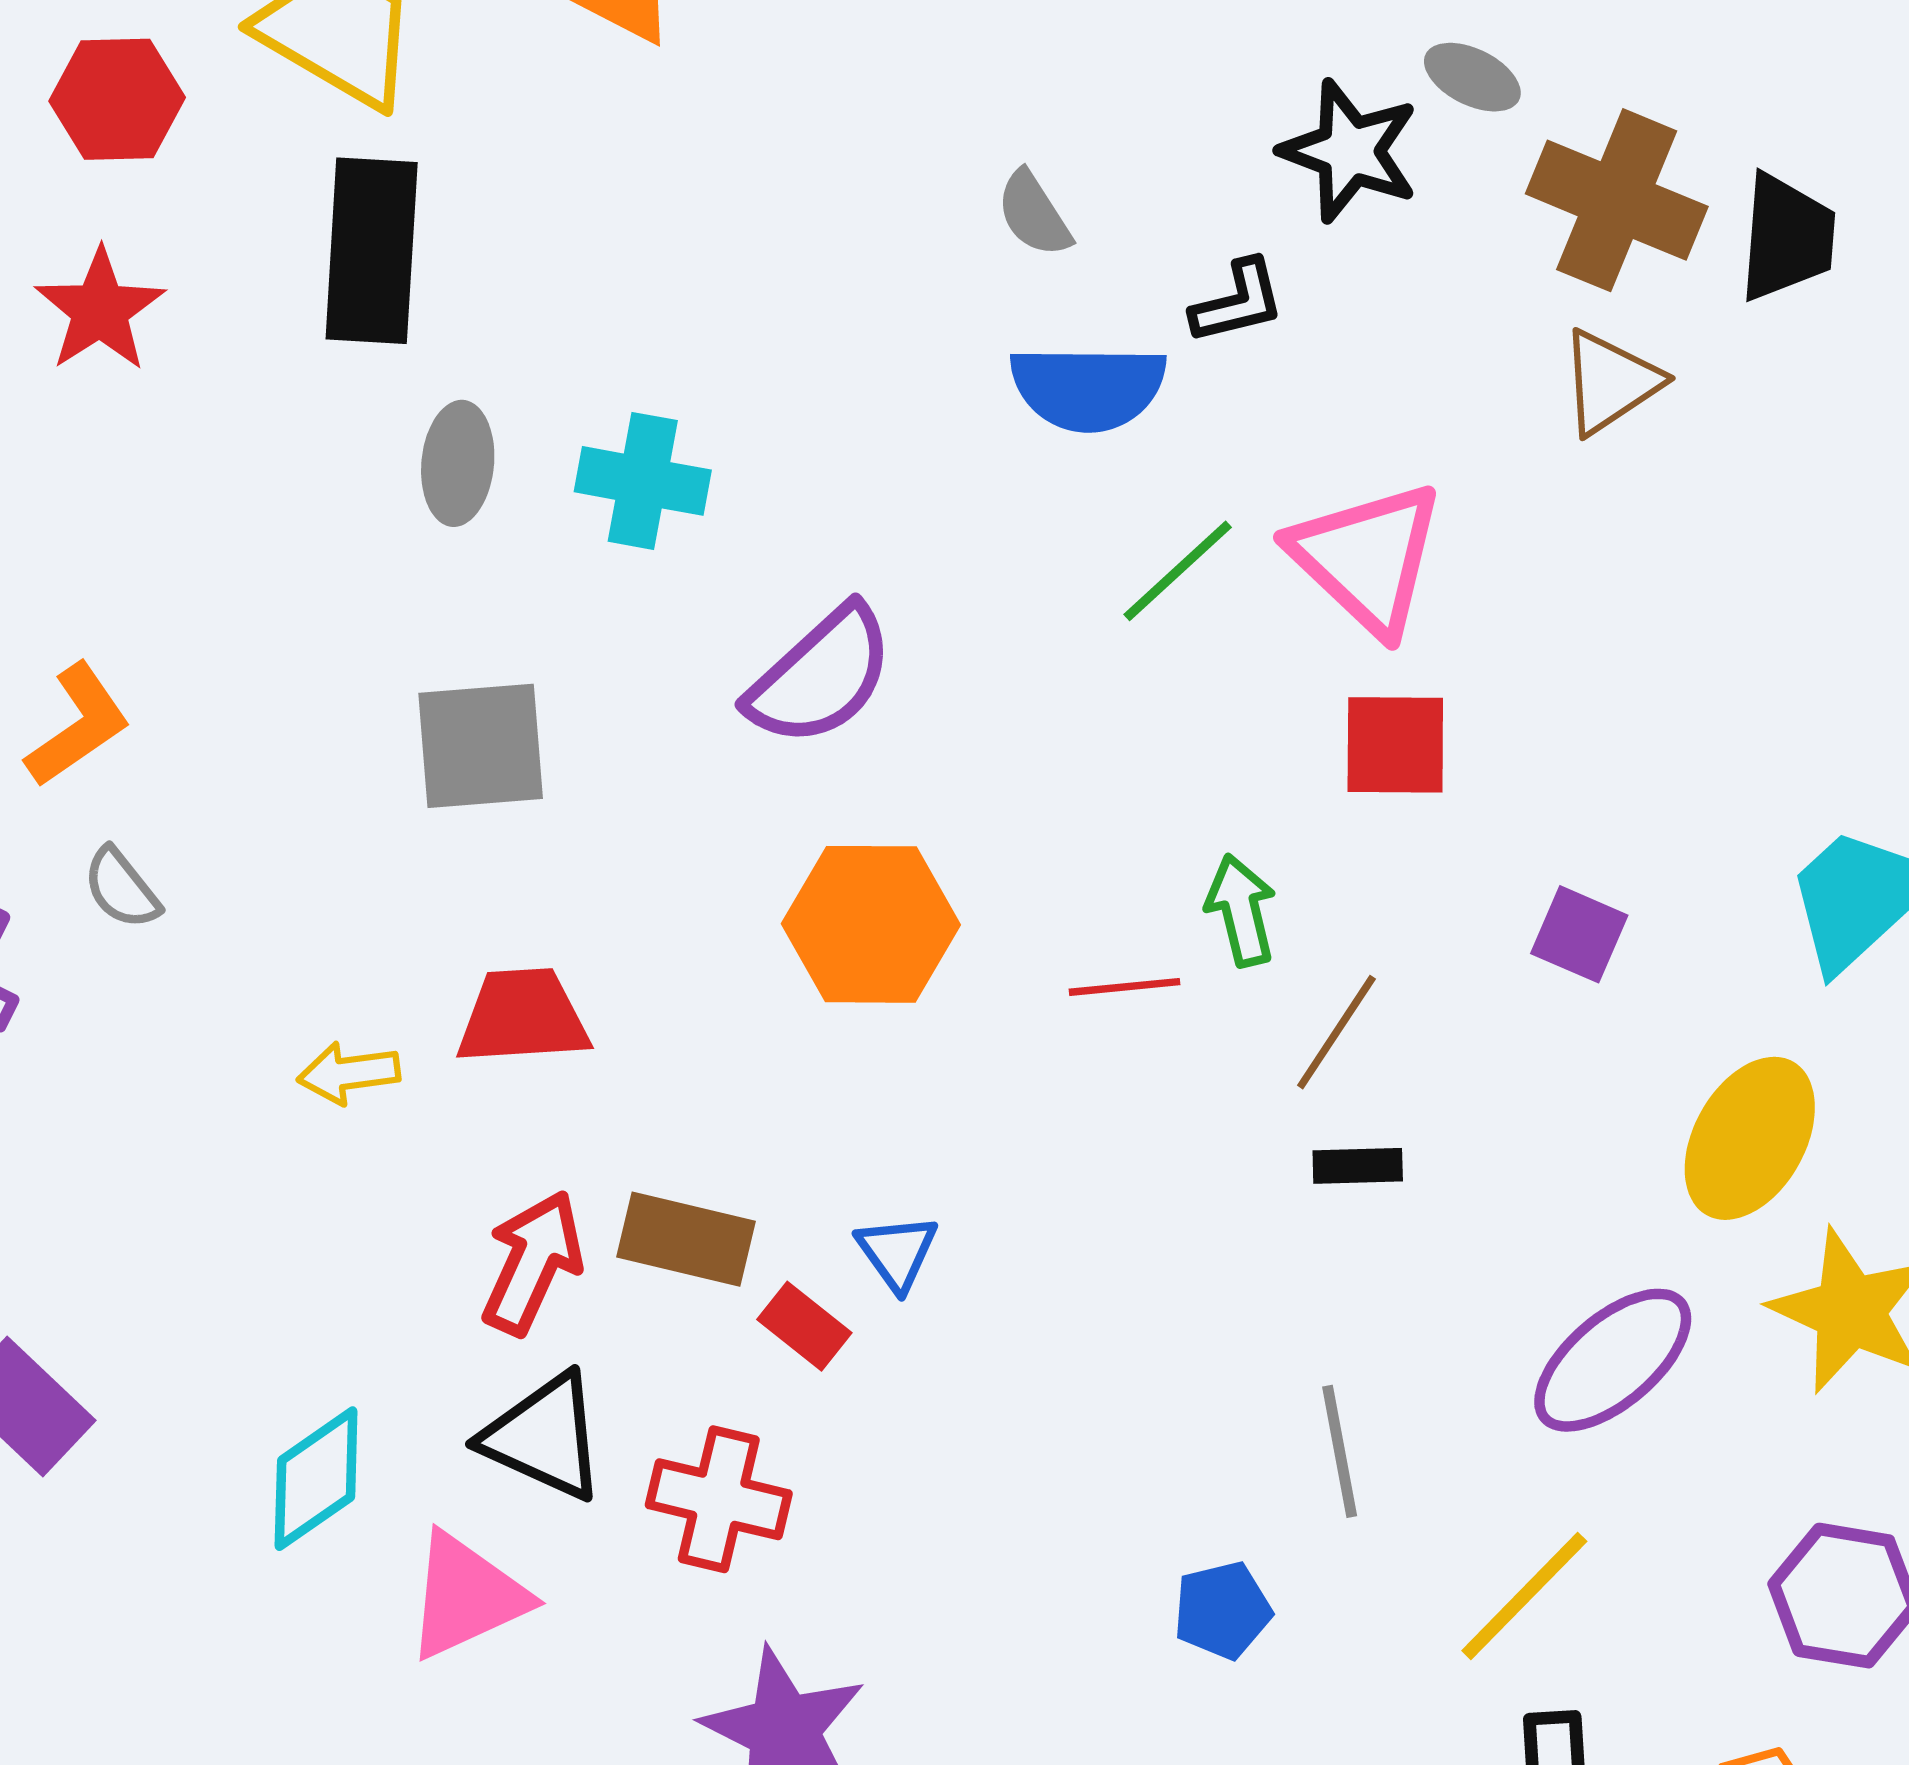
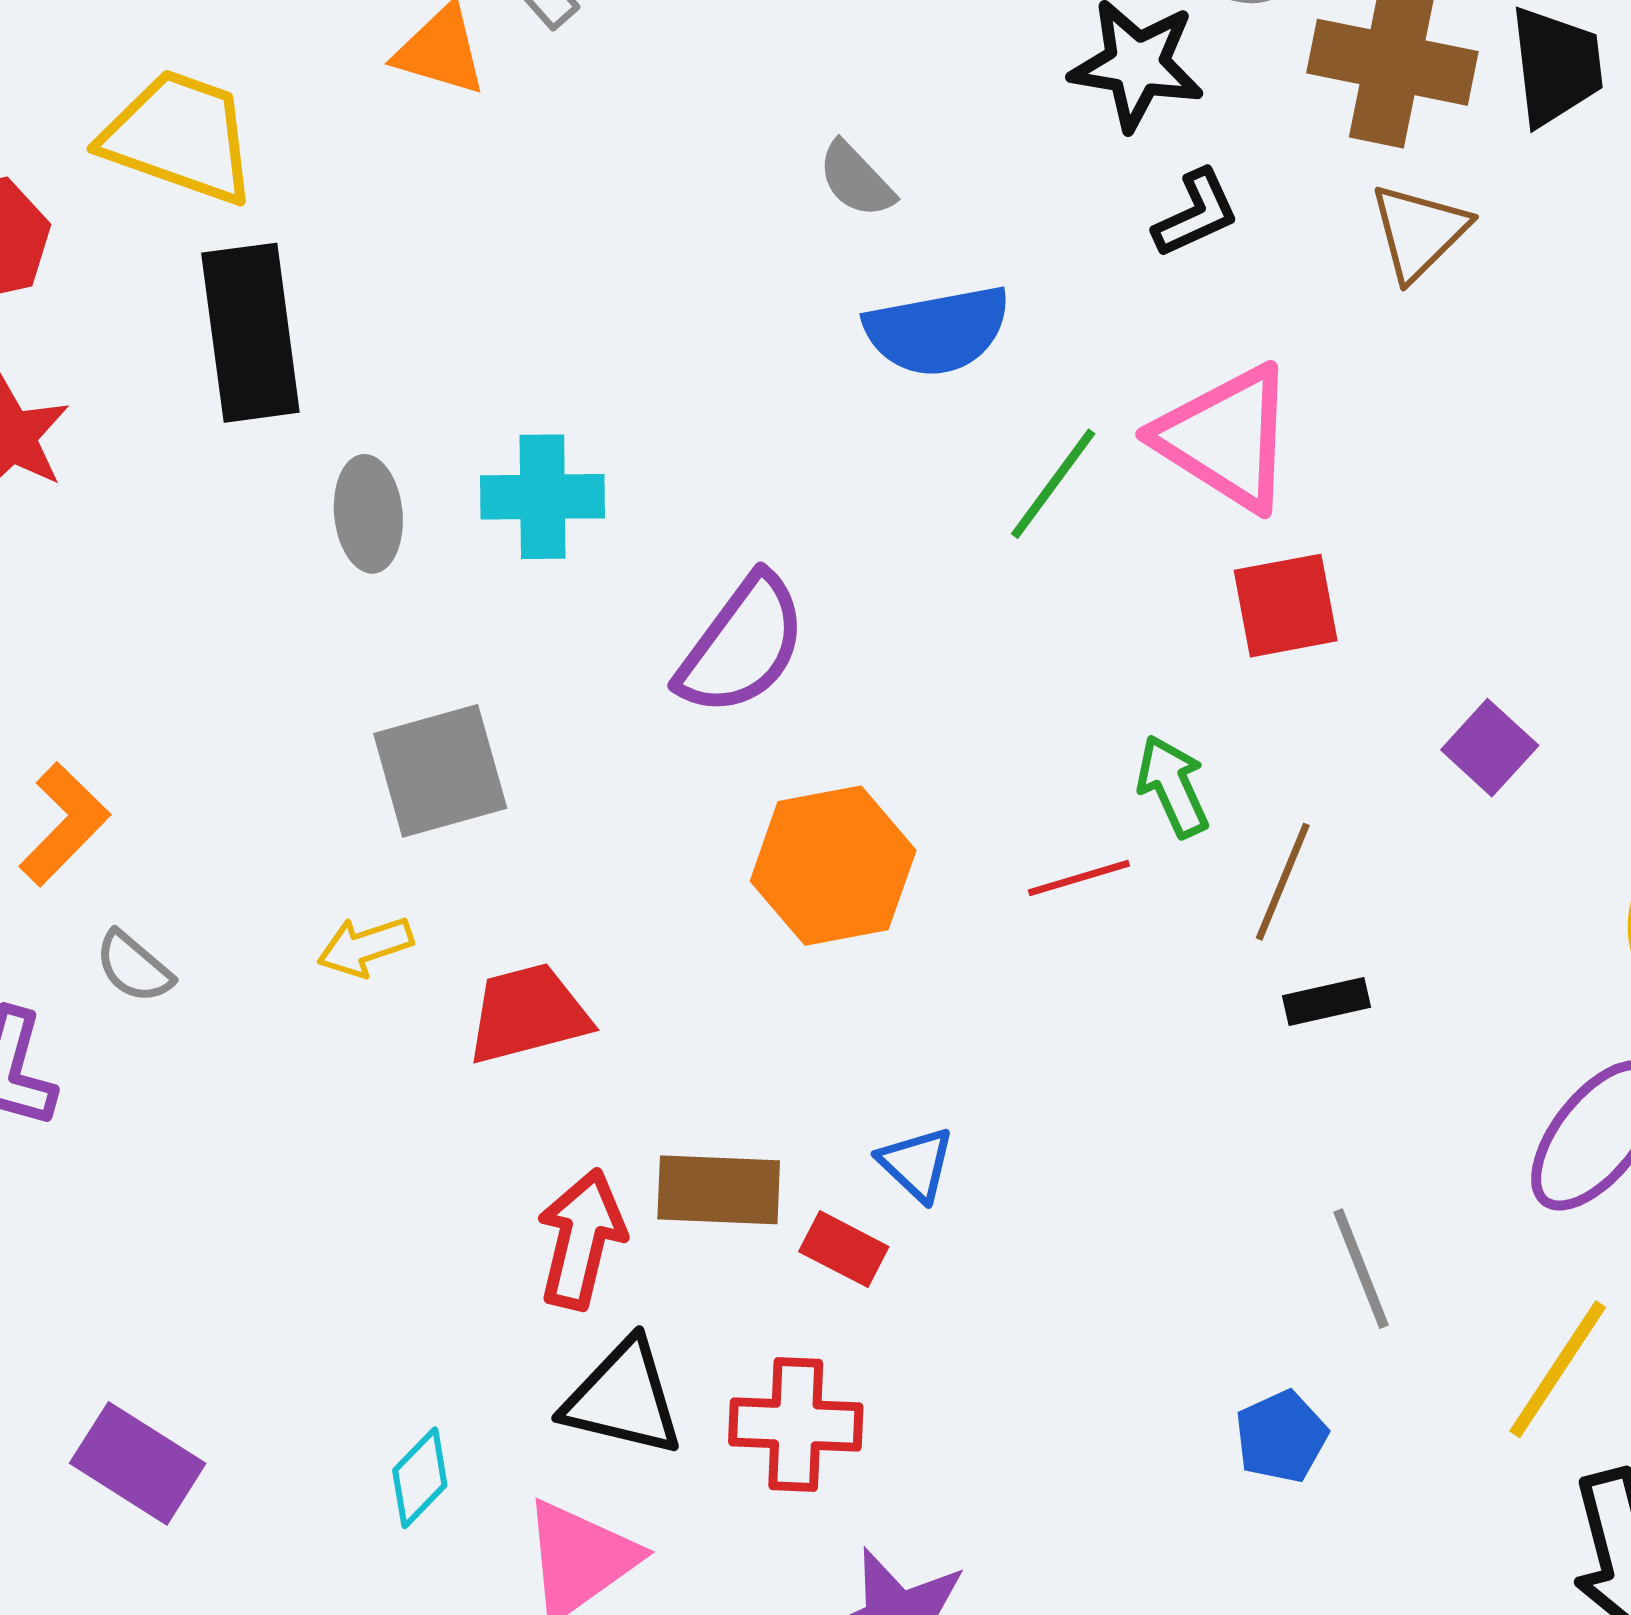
black L-shape: (1238, 302) -> (1196, 213), moved
purple square: (1579, 934) -> (1490, 748), turned 30
yellow arrow: (349, 1073) -> (365, 946), moved
cyan diamond: (316, 1479) -> (420, 1478), size x0.7

